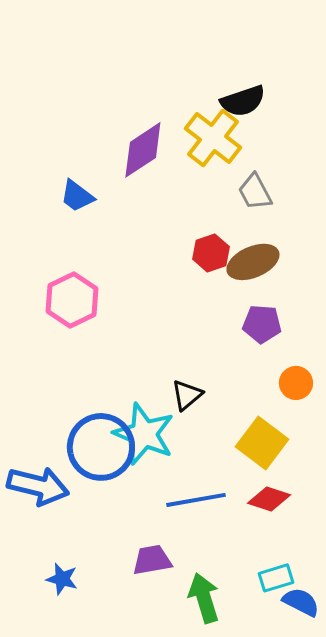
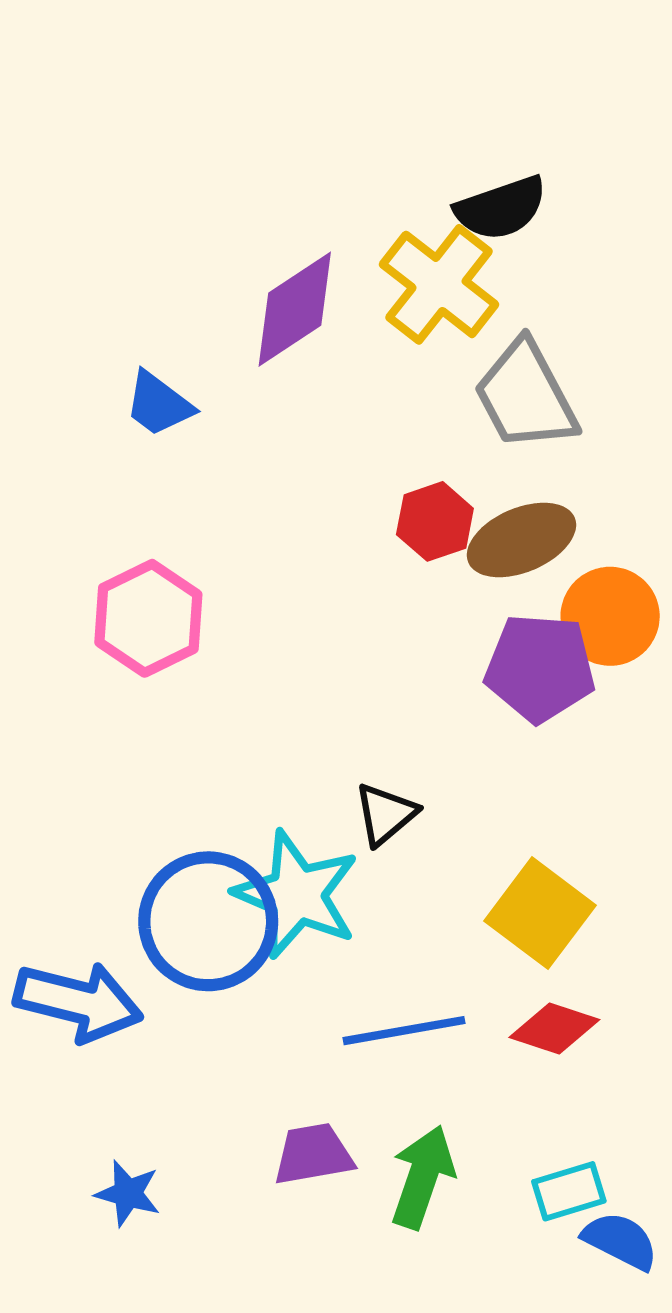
gray trapezoid: (255, 192) -> (526, 396), size x1.5
purple pentagon: (262, 324) -> (540, 668), size x1.4
orange circle: (296, 383) -> (610, 616), moved, size x1.4
green arrow: (204, 598) -> (423, 1177), moved, turned 36

